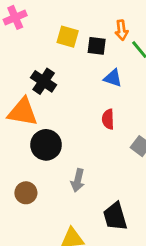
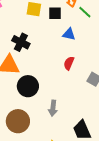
red semicircle: (108, 119) -> (69, 63), turned 32
brown circle: (26, 193) -> (18, 121), size x1.5

